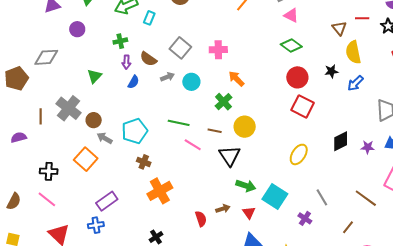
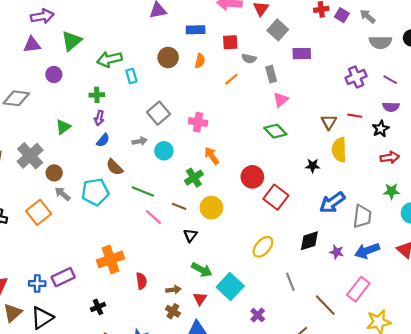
pink triangle: (291, 15) -> (281, 100), turned 42
cyan rectangle: (149, 18) -> (131, 76), turned -48
brown semicircle: (148, 59) -> (115, 167), moved
red circle: (297, 77) -> (252, 177), moved
blue arrow: (355, 83) -> (332, 203), moved, size x1.4
black triangle: (230, 156) -> (190, 235), size x0.6
brown cross: (144, 162) -> (173, 311), moved
gray line: (322, 197) -> (290, 282), moved
purple rectangle: (107, 201) -> (63, 277), moved
red semicircle: (201, 219) -> (141, 281), moved

